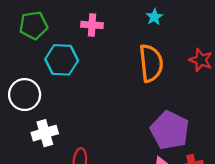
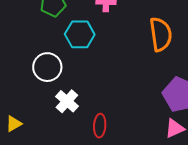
white cross: (45, 133) -> (67, 101), turned -30

